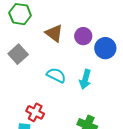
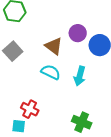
brown triangle: (54, 33) -> (54, 46), moved

